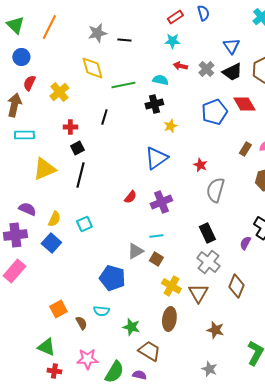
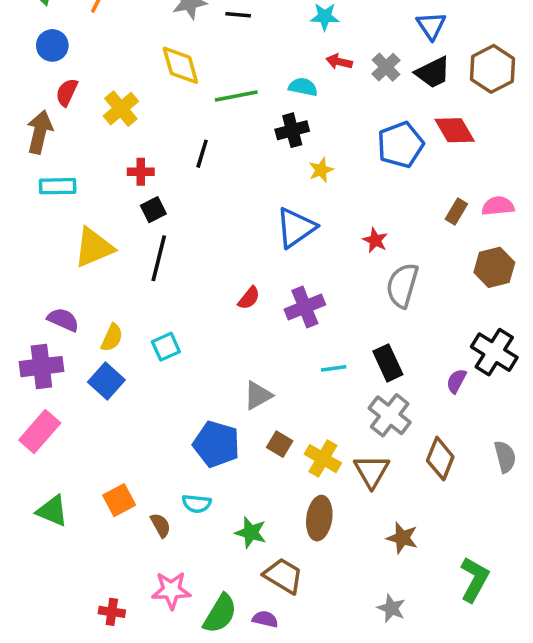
cyan line: (156, 236) -> (334, 368), moved
brown square: (156, 259) -> (280, 444), moved
green triangle: (46, 347) -> (52, 511), moved

